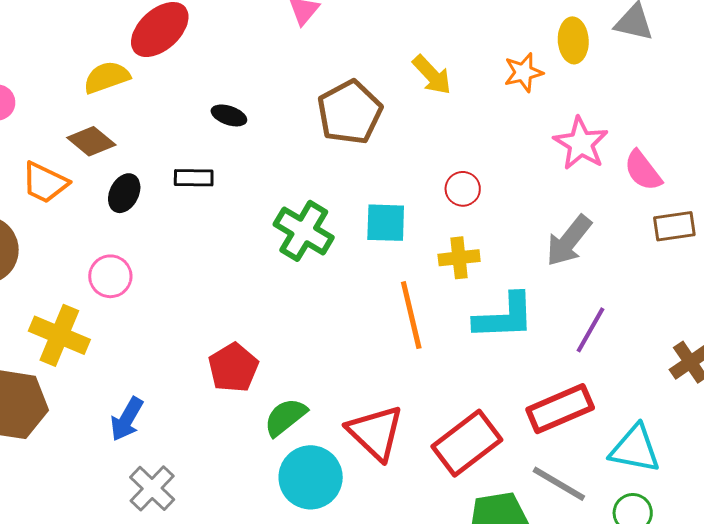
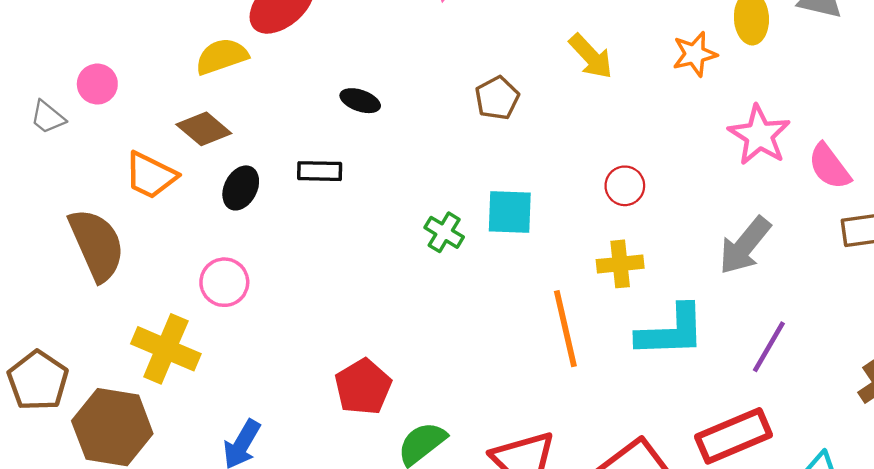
brown pentagon: (350, 112) -> (497, 98), size x0.6
cyan square: (386, 223) -> (510, 212), moved
green cross: (304, 231) -> (444, 232), size x0.6

